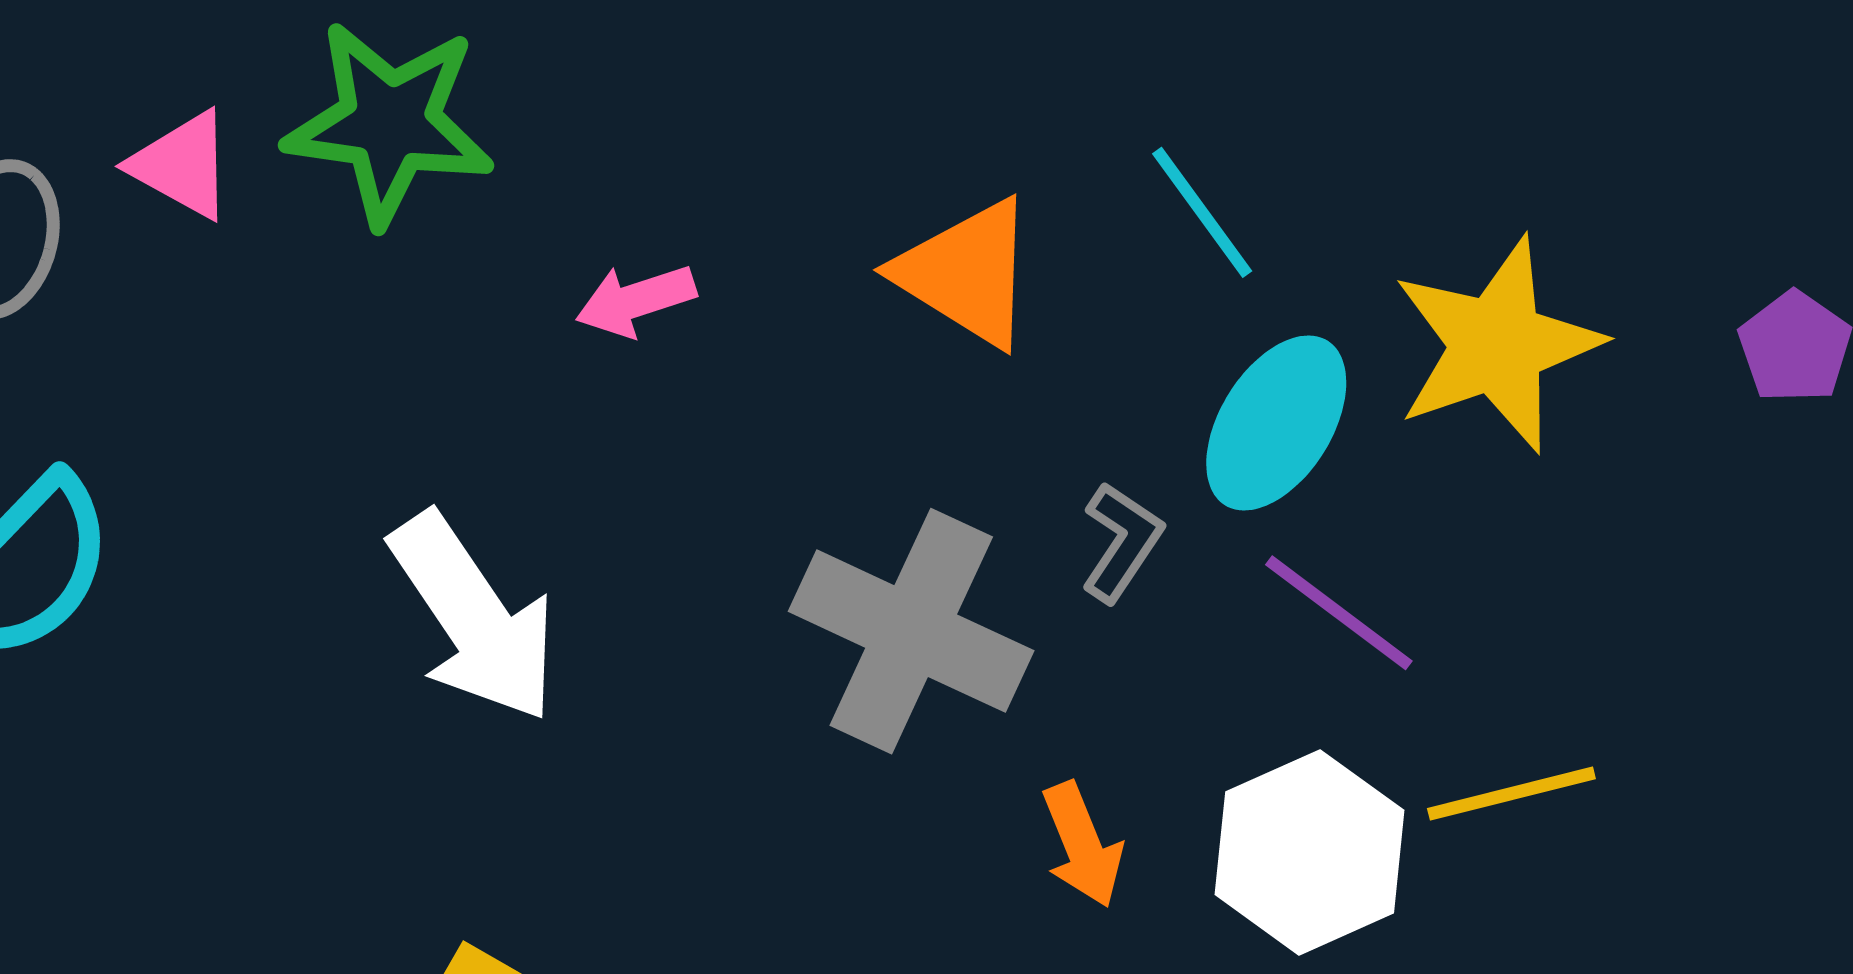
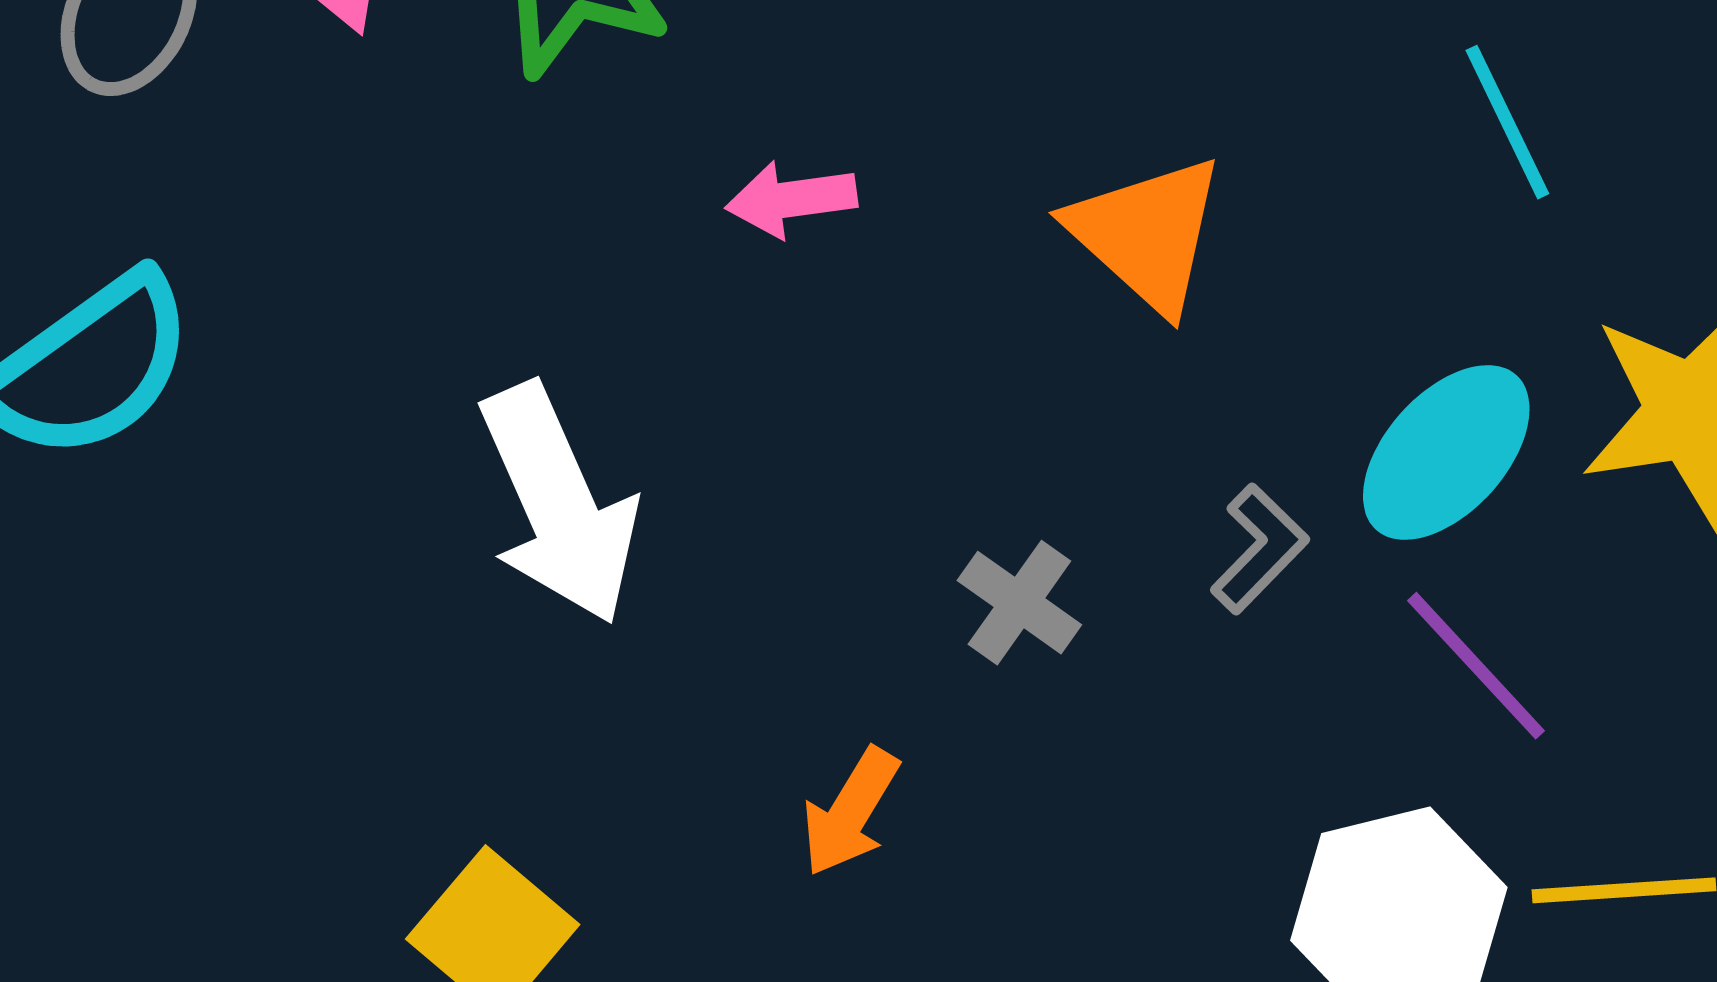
cyan line: (1202, 212) -> (1507, 122), moved
gray cross: (911, 631) -> (1019, 603), size x0.5
orange arrow: (1082, 845) -> (850, 812), moved, turned 43

